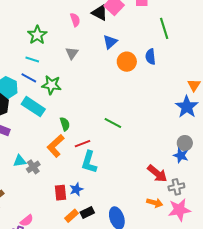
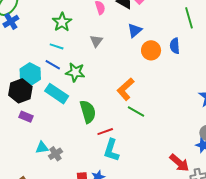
green semicircle: (65, 124) -> (88, 112), size x1.6
orange L-shape: (56, 146) -> (125, 89), moved

